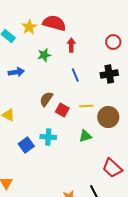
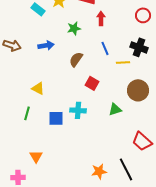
black cross: (109, 74) -> (139, 47), turned 30
brown semicircle: (46, 99) -> (76, 59), moved
yellow line: (86, 106) -> (123, 62), moved
blue square: (26, 145) -> (56, 118), turned 35

